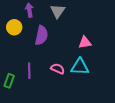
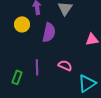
cyan triangle: (80, 67) -> (87, 83), moved, turned -36

